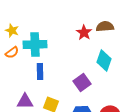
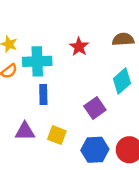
red star: (84, 32) -> (79, 47), moved
cyan diamond: (104, 60) -> (122, 81), turned 30

